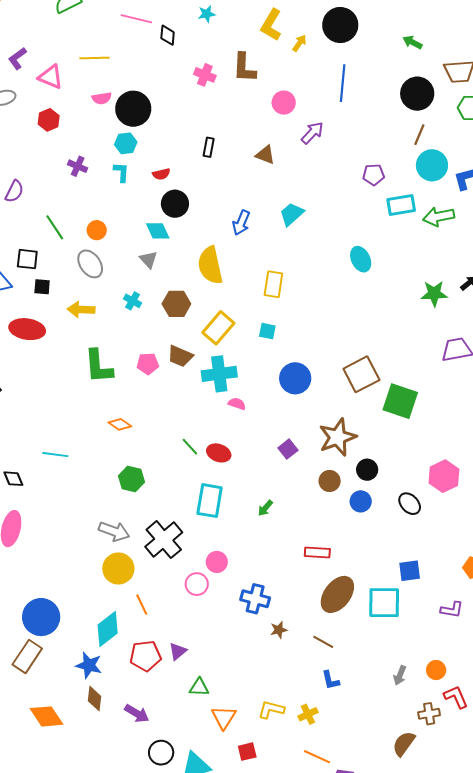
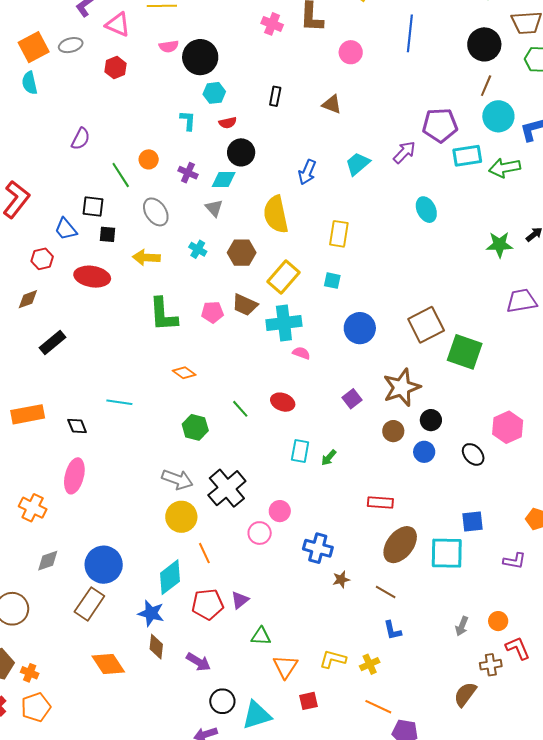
purple arrow: (312, 133) -> (404, 152), moved
cyan hexagon: (126, 143) -> (214, 93), moved
purple cross: (78, 166) -> (188, 173), moved
purple pentagon: (374, 175) -> (440, 125), size x1.6
orange circle: (97, 230) -> (149, 159), moved
cyan diamond: (158, 231) -> (224, 180), turned -65
green line: (190, 447) -> (240, 409), moved
cyan rectangle: (210, 501) -> (300, 451), moved, size x0.7

